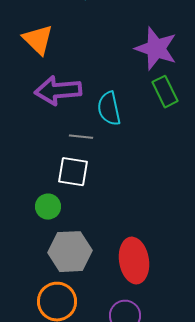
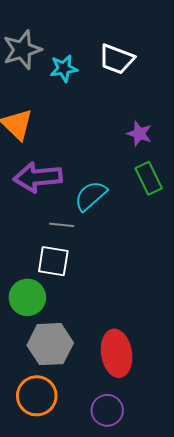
purple star: (156, 49) -> (139, 134), size x0.6
cyan semicircle: (109, 109) -> (91, 196), turned 60
green circle: (48, 207) -> (27, 297), size x1.4

